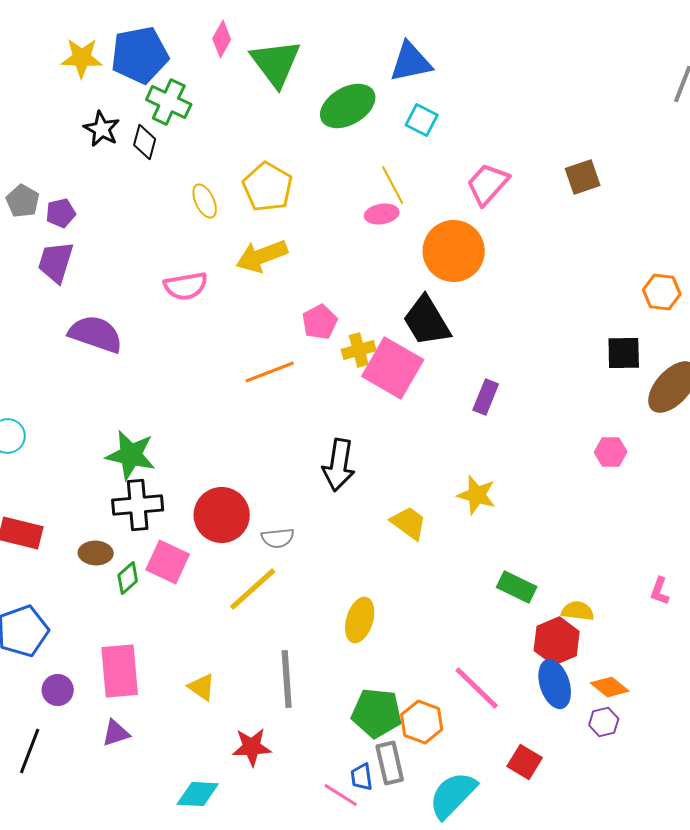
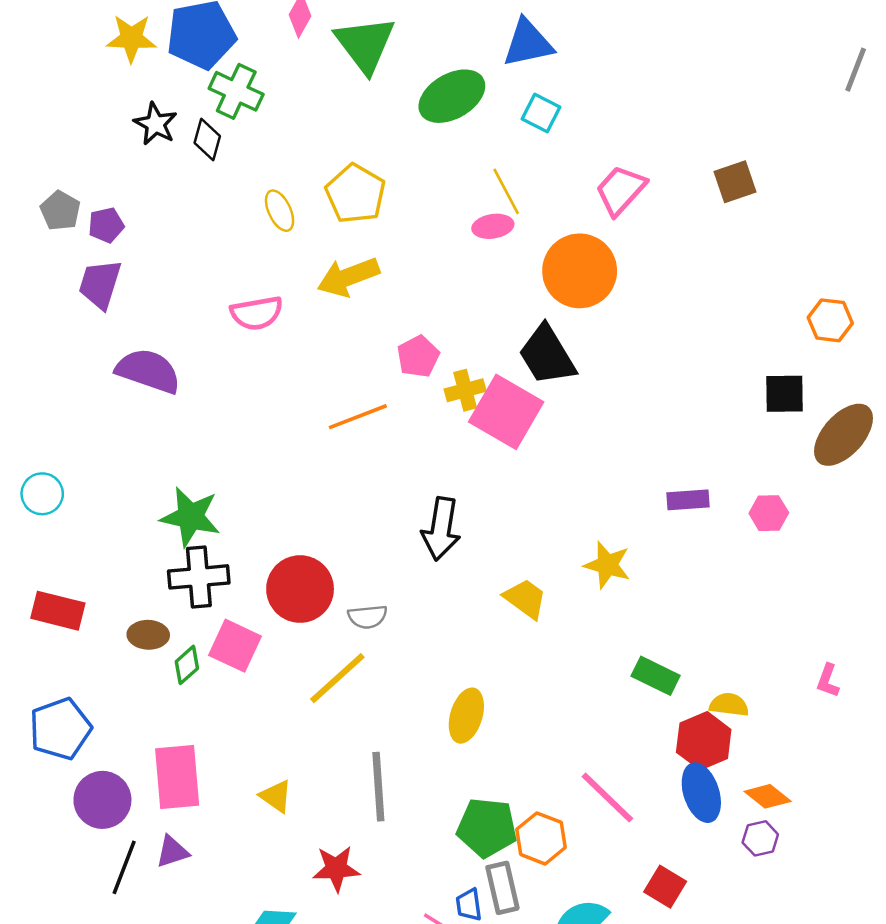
purple rectangle: (486, 397) -> (688, 500), moved, turned 64
purple circle: (58, 690) -> (102, 800), size x1.5
black line: (30, 751) -> (124, 867), moved

